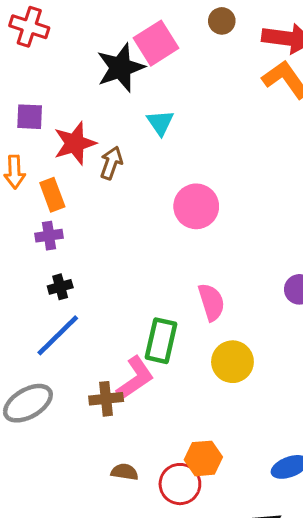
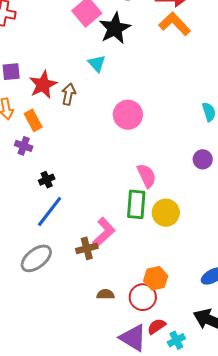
black star: (120, 68) -> (115, 28), moved
purple cross: (49, 236) -> (24, 146), moved, turned 36
green rectangle: (161, 341) -> (136, 204), moved

